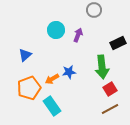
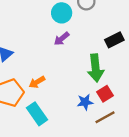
cyan circle: (56, 30) -> (62, 13), moved
purple arrow: (78, 35) -> (62, 39), moved, turned -152
blue star: (69, 72) -> (85, 102), moved

